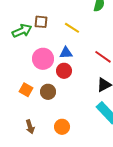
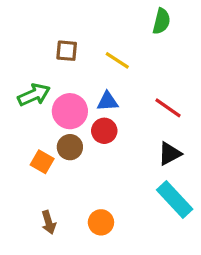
green arrow: (22, 31) -> (34, 95), moved
brown circle: (48, 92) -> (70, 147), moved

